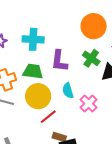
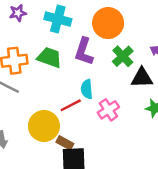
orange circle: (94, 26) -> (108, 23), moved
yellow circle: (38, 96) -> (44, 126), moved
red line: (48, 117) -> (71, 105), moved

